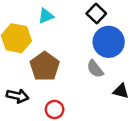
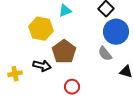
black arrow: (18, 96) -> (42, 66), moved

